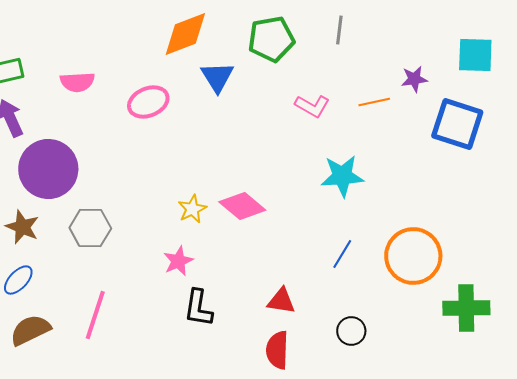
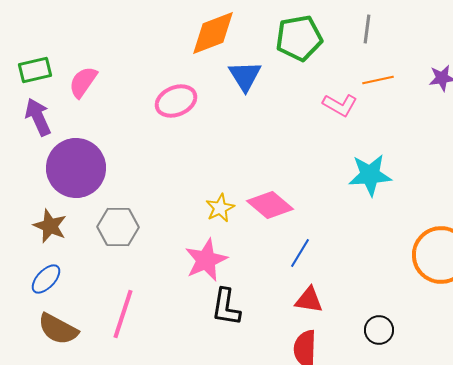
pink semicircle: (77, 82) -> (83, 82), moved, turned 128
orange line: (374, 102) -> (378, 80), moved
blue line: (342, 254) -> (300, 253), moved
pink star: (178, 261) -> (206, 260), size x1.4
brown semicircle: (30, 330) -> (58, 329), turned -126

